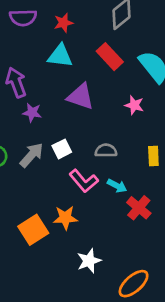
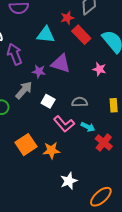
red star: (63, 23) -> (67, 18), moved
purple star: (32, 113) -> (39, 71), moved
white square: (62, 149) -> (48, 101), turned -32
gray arrow: (32, 155) -> (24, 90), moved
orange square: (33, 230) -> (26, 145), moved

